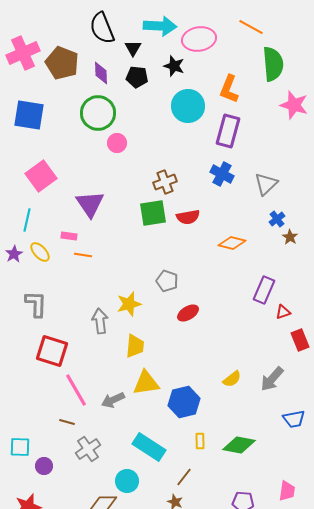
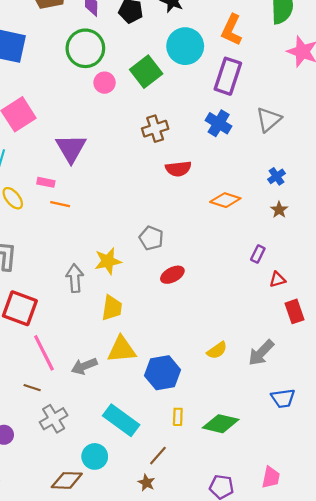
gray triangle: (266, 184) -> (269, 119), moved
green square: (153, 213) -> (146, 72), moved, turned -32
brown star: (290, 237) -> (279, 210), moved
purple rectangle: (264, 290) -> (258, 254), size x0.6

